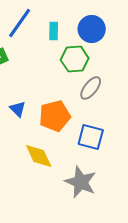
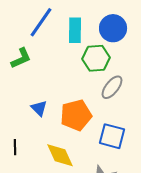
cyan rectangle: (54, 31) -> (75, 30), size x1.4

